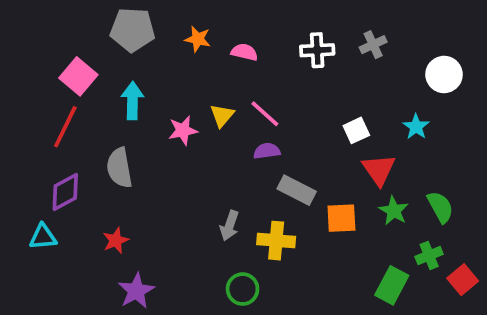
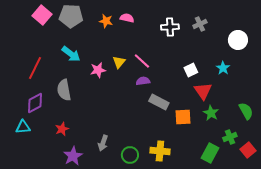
pink semicircle: (244, 52) -> (127, 18), moved
pink square: (78, 76) -> (42, 15), moved
cyan arrow: (132, 101) -> (71, 54), turned 126
green semicircle: (440, 207) -> (246, 111), moved
gray arrow: (229, 226) -> (103, 143), moved
yellow cross: (276, 241) -> (160, 151), moved

